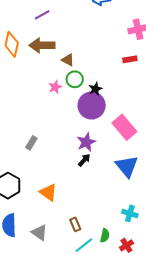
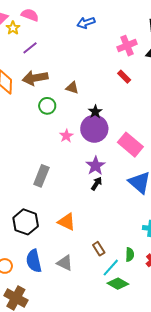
red rectangle: (130, 59) -> (124, 77), turned 64
brown triangle: (68, 60) -> (72, 88), moved
green circle: (75, 79) -> (47, 106), moved
pink star: (55, 87) -> (66, 136), moved
gray rectangle: (31, 143) -> (41, 176), size x1.5

